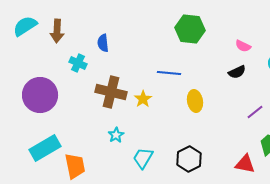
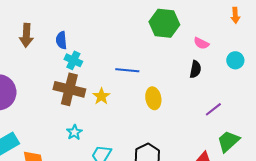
green hexagon: (190, 29) -> (164, 23), moved
brown arrow: (57, 31) -> (26, 35), moved
cyan cross: (78, 63) -> (73, 60), moved
black semicircle: (237, 72) -> (195, 69), turned -54

